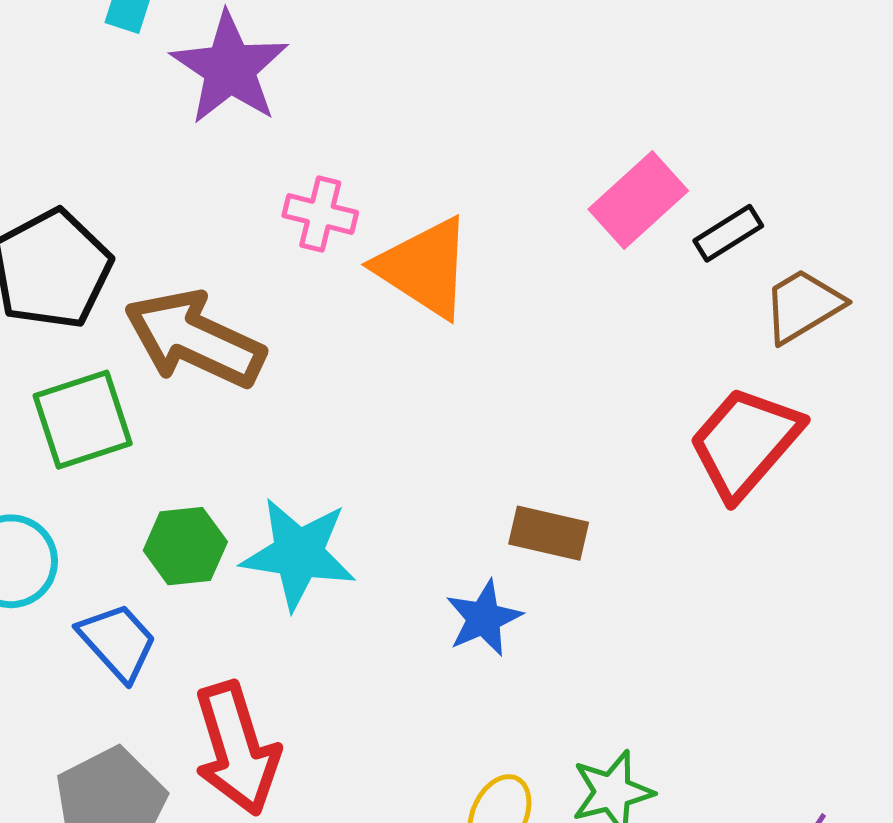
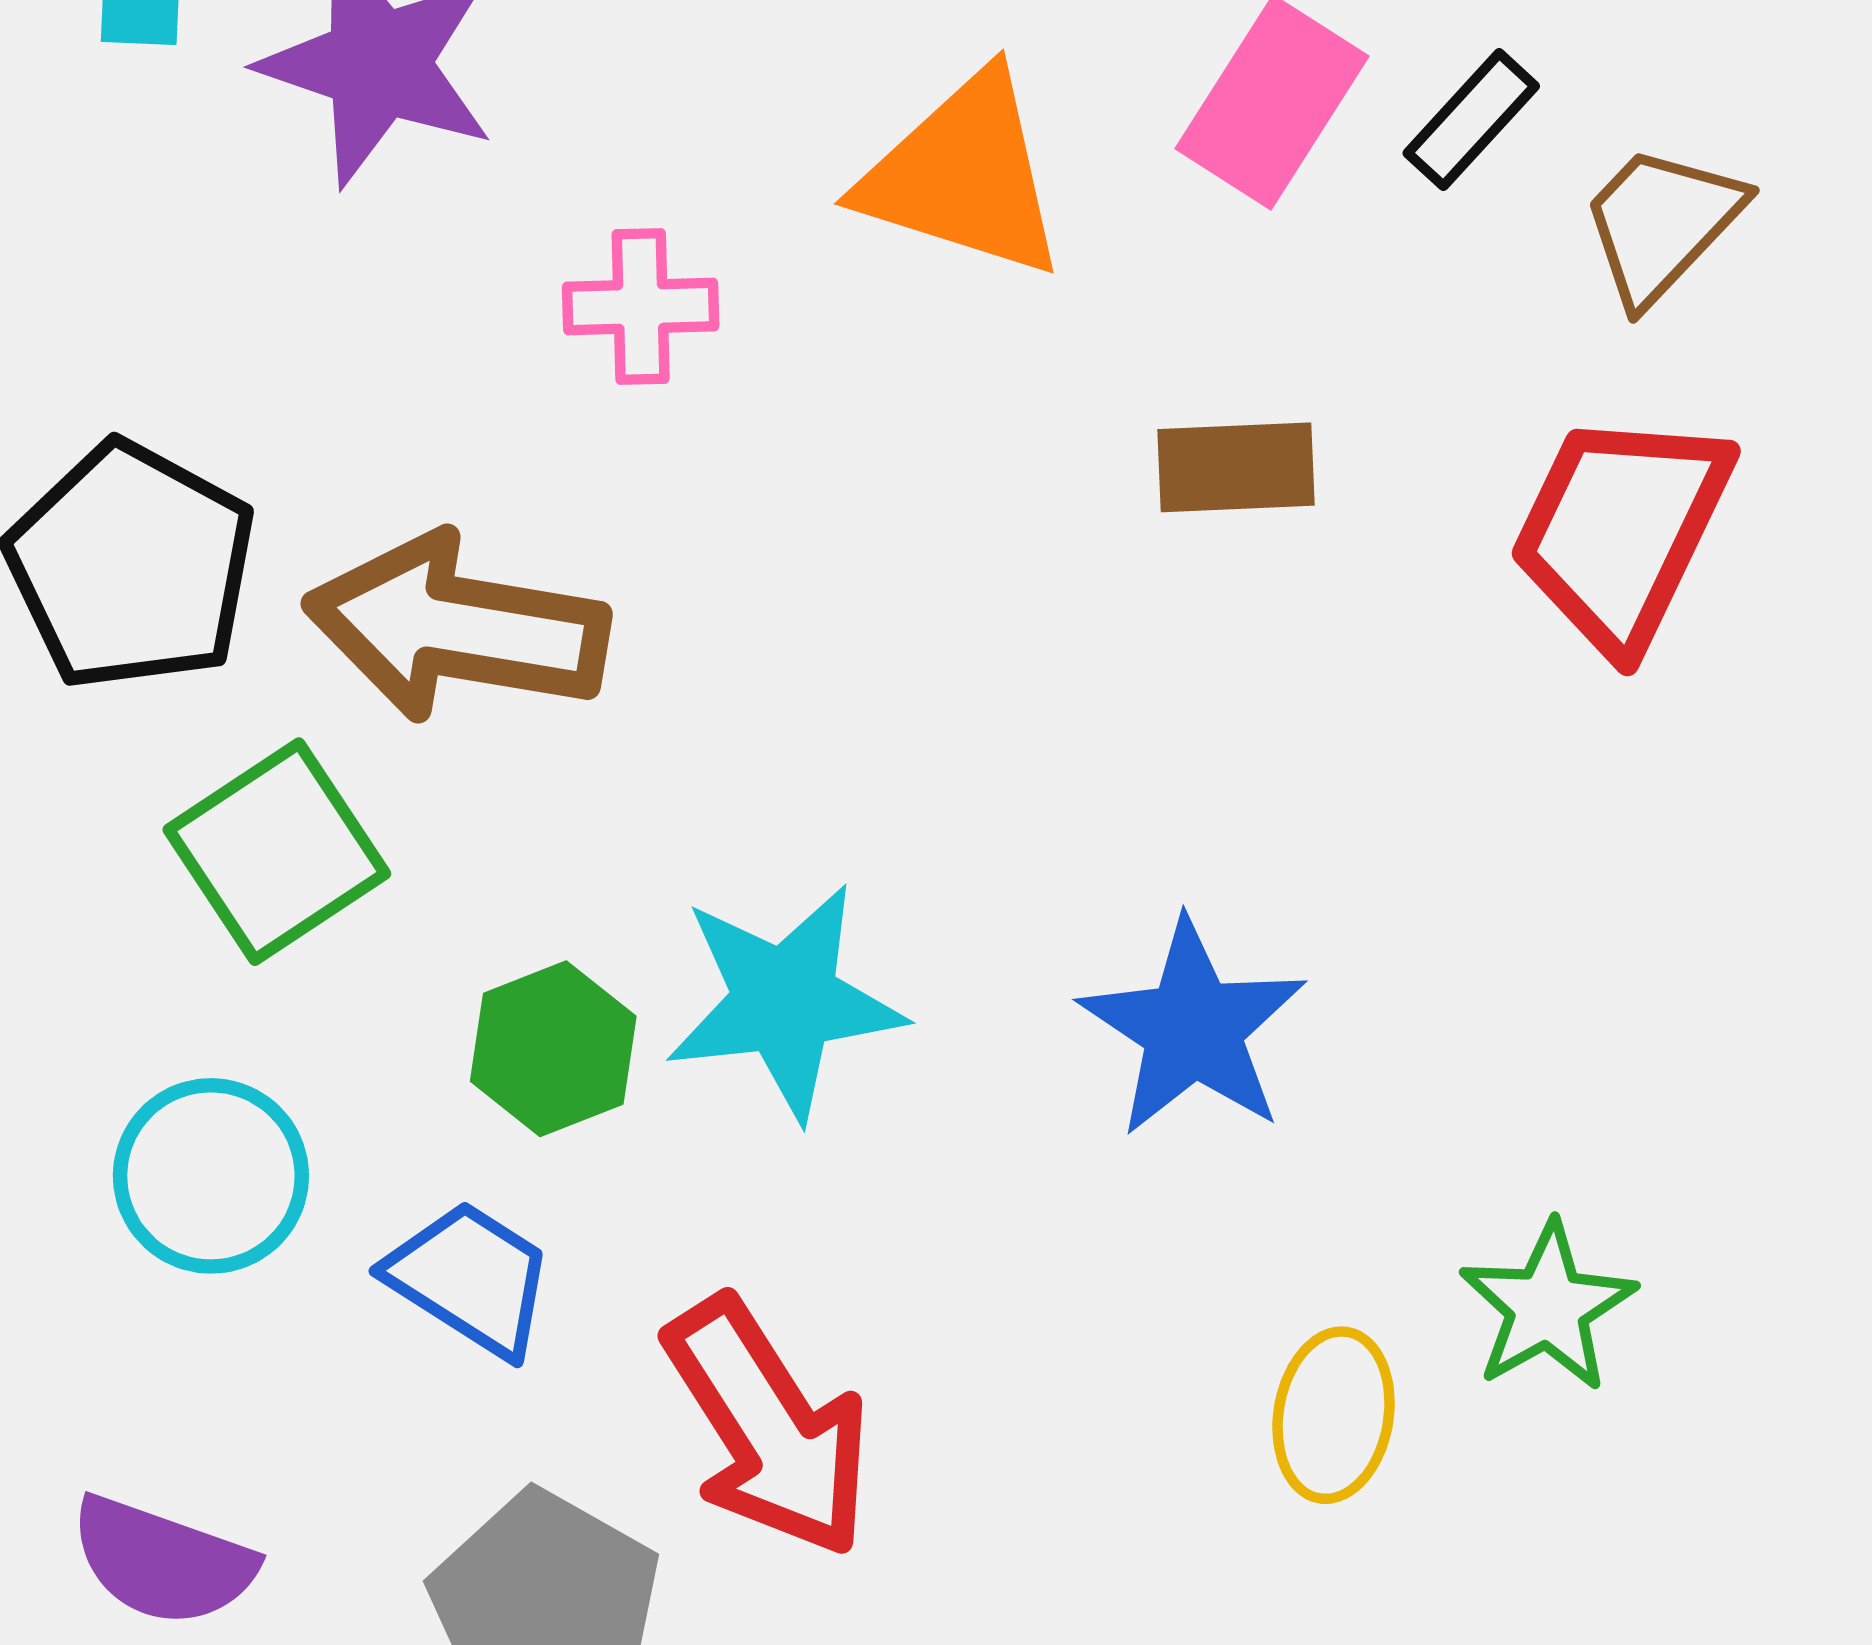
orange triangle: (424, 268) -> (964, 175), moved
brown rectangle: (549, 533) -> (1236, 467), moved
blue star: (484, 618) -> (1193, 1028), size x1.4

